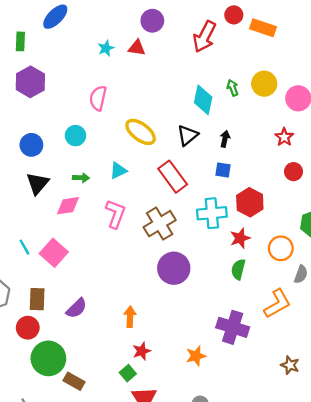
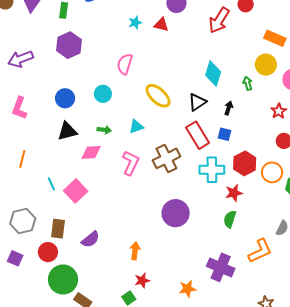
orange rectangle: (263, 28) -> (275, 38), moved
green arrow: (233, 88) -> (248, 83), moved
red rectangle: (173, 177) -> (198, 135), moved
black triangle: (38, 183) -> (67, 131), turned 30
brown cross: (160, 224) -> (166, 158), moved
orange circle: (281, 248) -> (272, 172), moved

